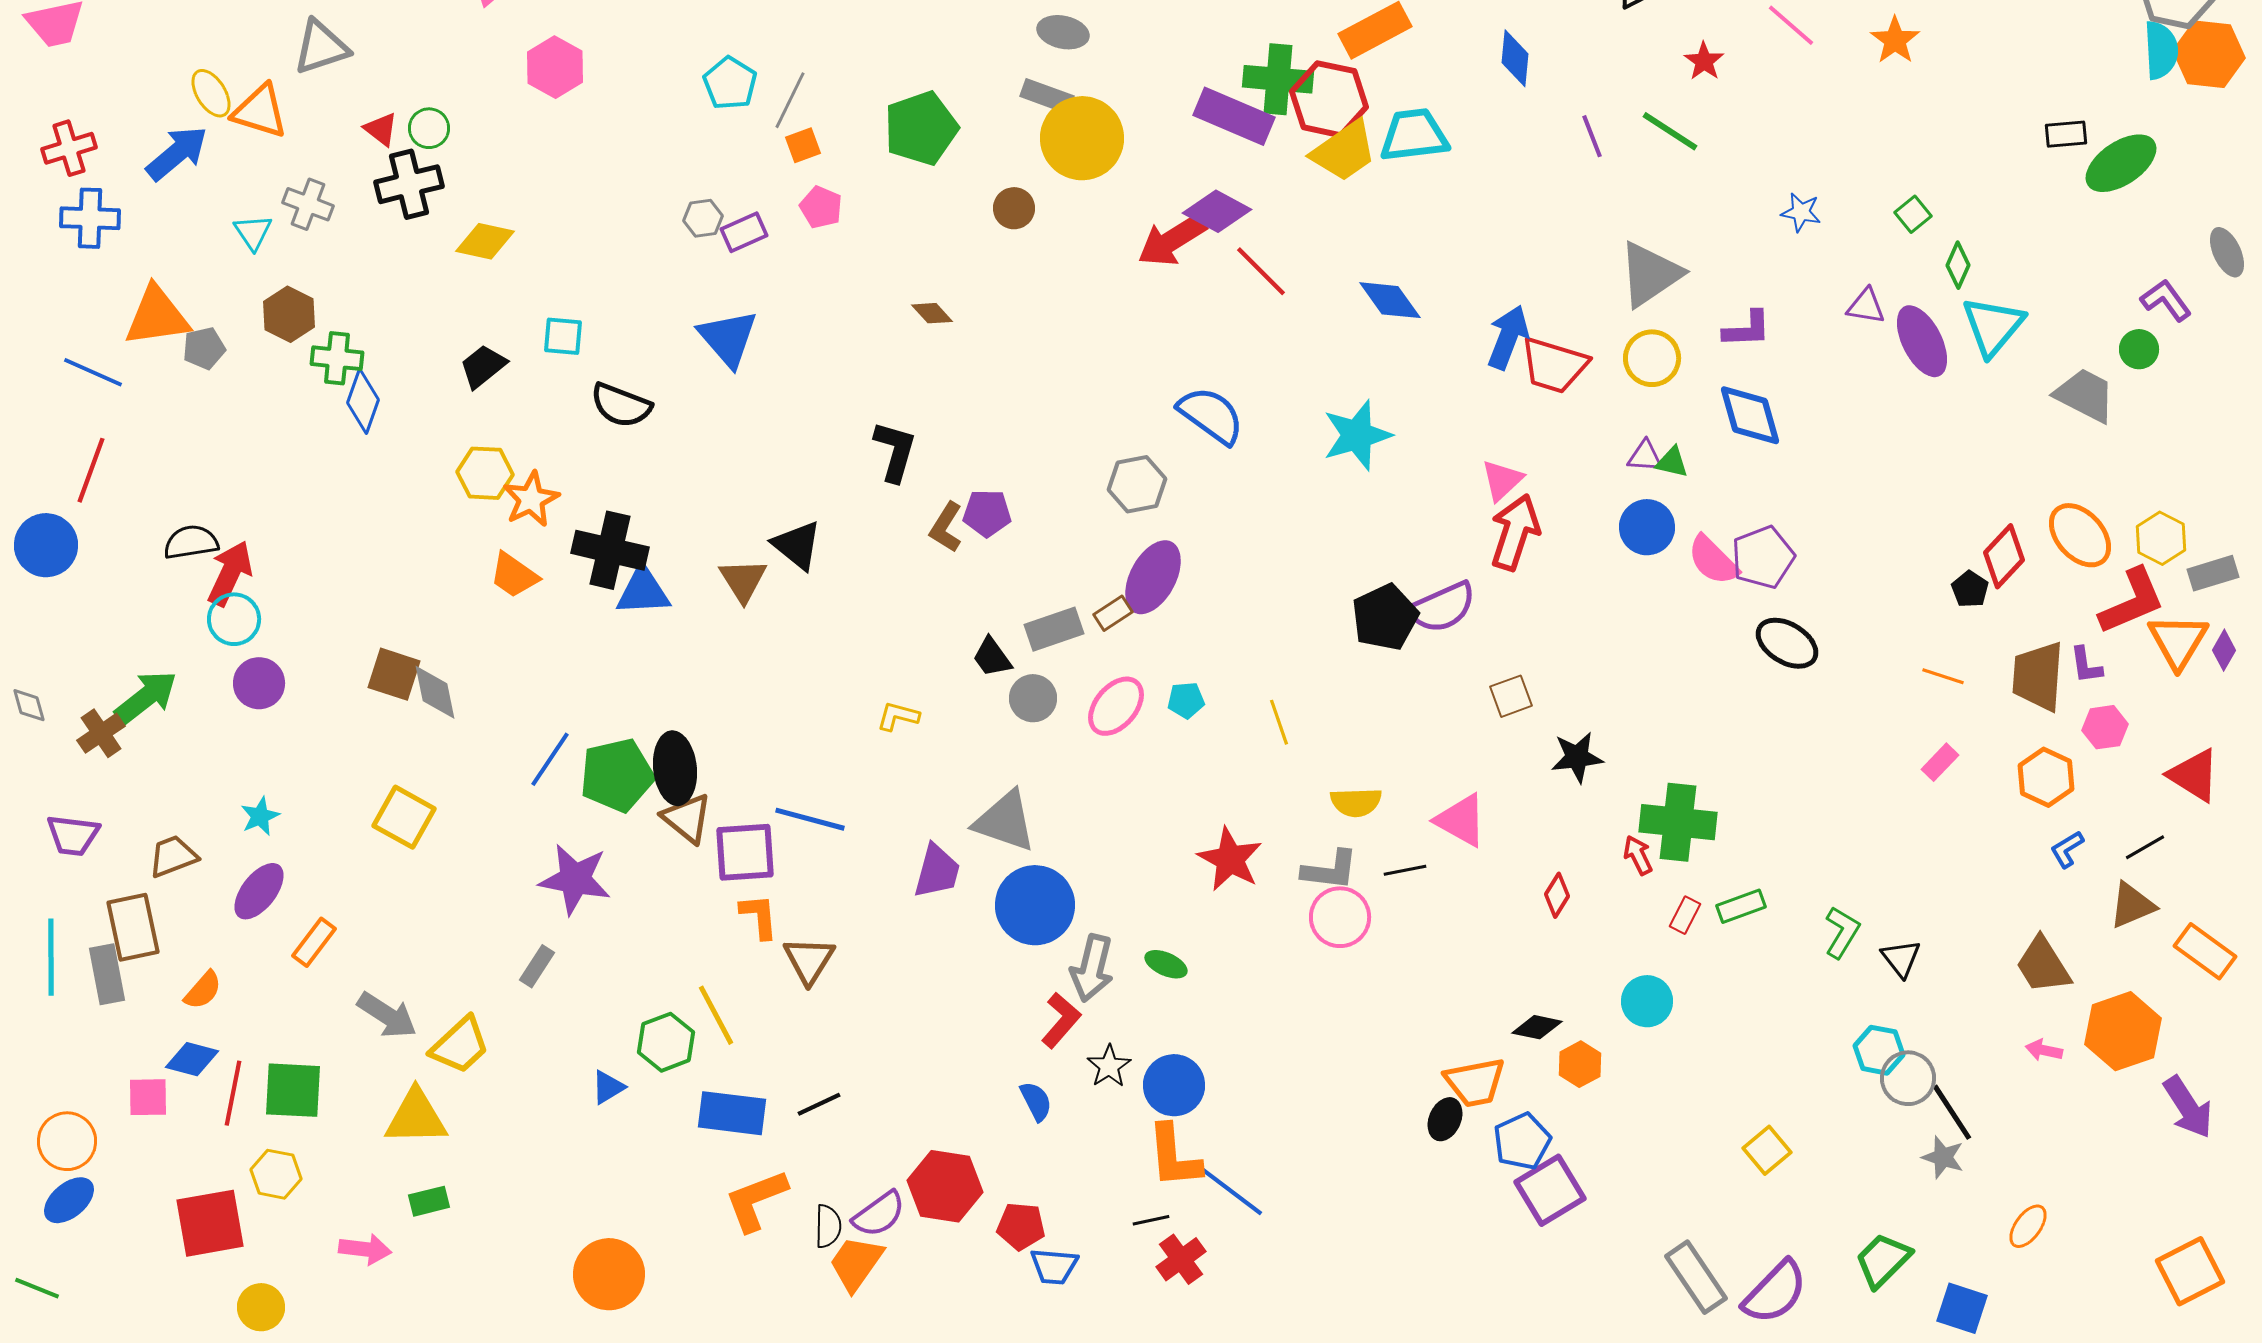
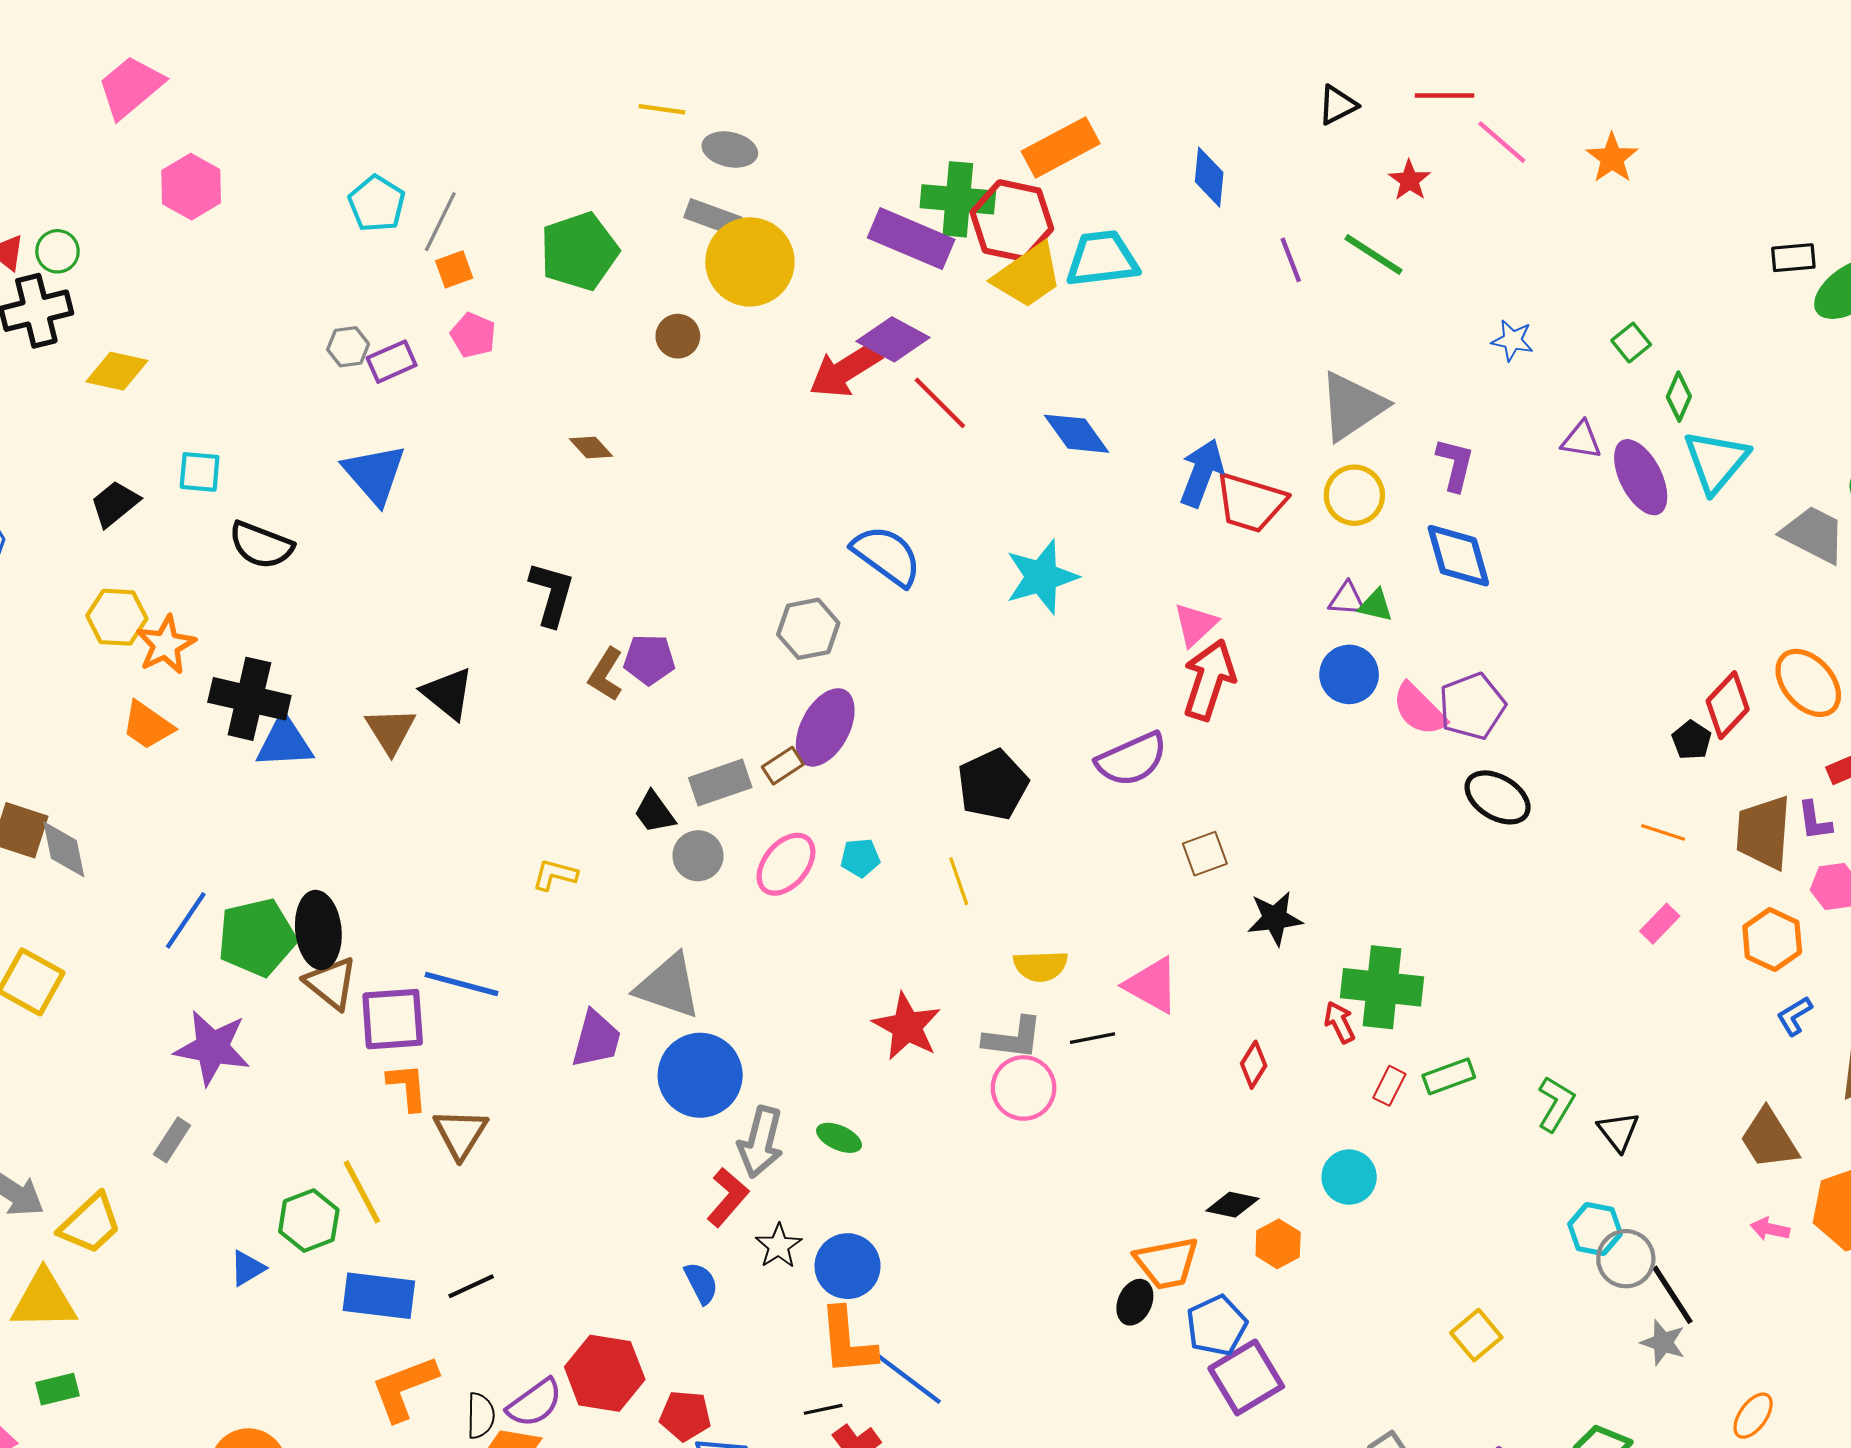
purple L-shape: (1747, 329) -> (1455, 464), turned -74
black pentagon: (1385, 617) -> (993, 785), moved

